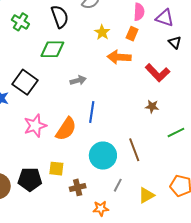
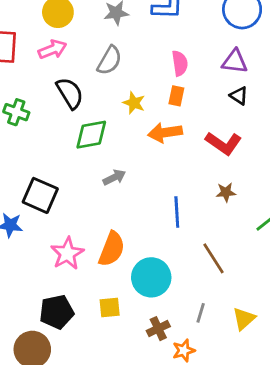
purple triangle: (165, 18) -> (235, 61), moved
green diamond: (52, 49) -> (91, 135), moved
blue line: (92, 112) -> (177, 212), moved
cyan circle: (103, 156) -> (151, 277), moved
black pentagon: (30, 179) -> (57, 312), moved
brown cross: (78, 187) -> (158, 329), moved

